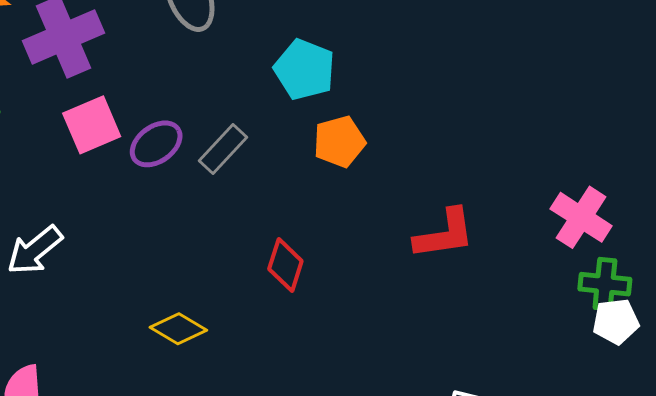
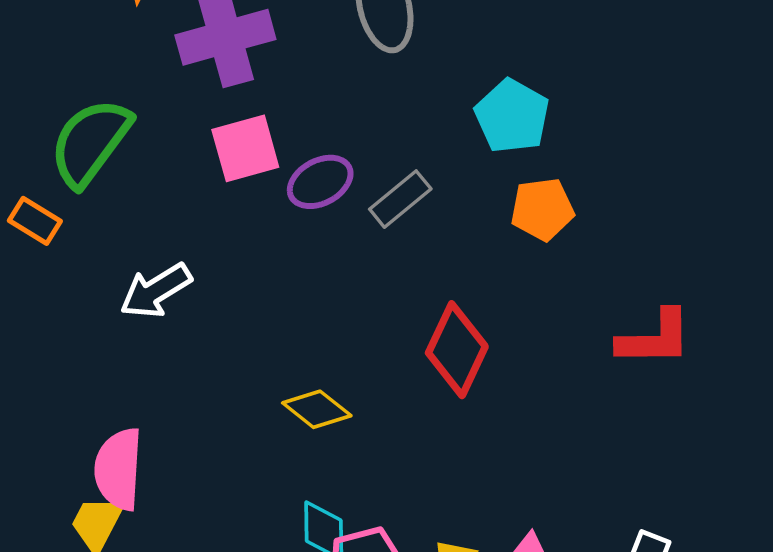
red diamond: (285, 265) -> (457, 350), size x1.4

